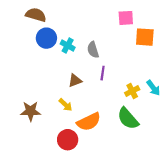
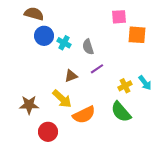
purple line: (103, 73) -> (97, 69), turned 48
yellow arrow: (65, 105) -> (62, 99), size x1.5
red circle: (68, 140) -> (48, 132), moved

